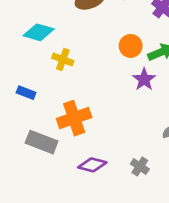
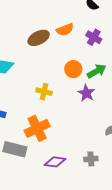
yellow cross: (63, 59) -> (44, 92), moved
gray cross: (140, 166) -> (91, 159), turned -32

